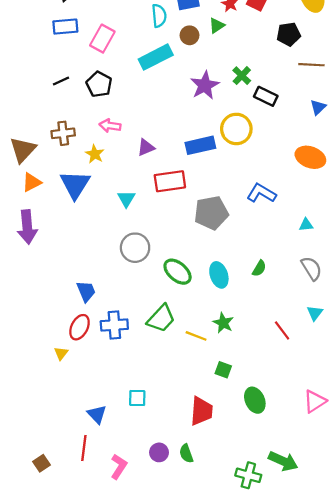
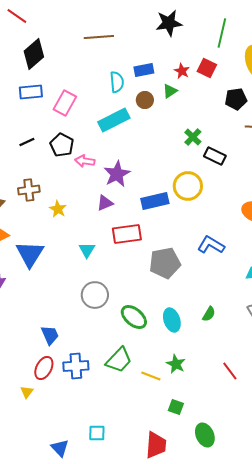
purple star: (205, 85) -> (117, 174), moved
pink arrow: (110, 126) -> (85, 161), moved
blue triangle: (75, 185) -> (30, 254), moved

